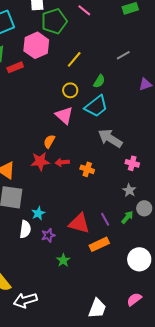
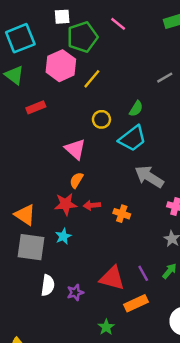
yellow line: (74, 59) -> (92, 79), moved
red rectangle: (15, 67) -> (36, 107), moved
pink triangle: (64, 115) -> (75, 149), moved
cyan star: (38, 213) -> (63, 236), moved
green star: (63, 260) -> (106, 327), moved

